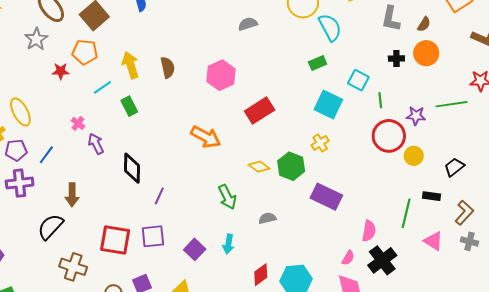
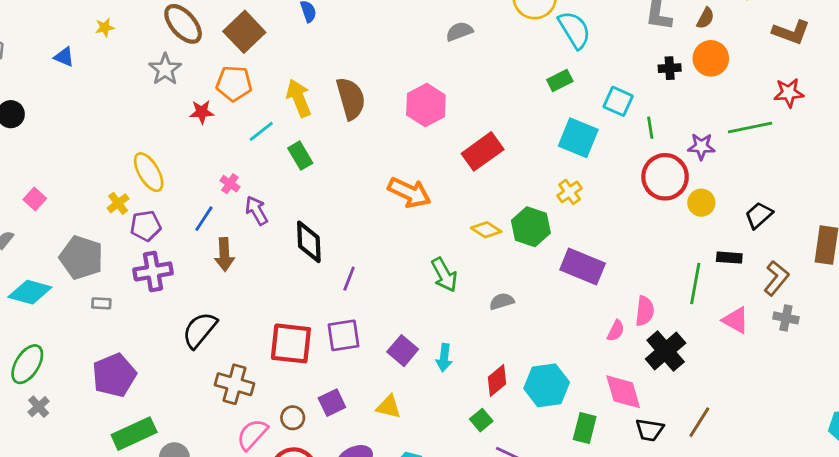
brown semicircle: (168, 67) -> (351, 99), size x1.4
blue line: (46, 155) -> (204, 219), moved
brown arrow: (72, 195) -> (224, 255), moved
cyan arrow: (228, 244) -> (444, 358), moved
pink semicircle: (348, 258) -> (616, 331), moved

